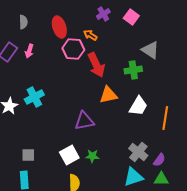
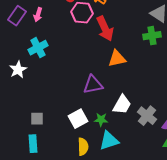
green cross: (133, 70) -> (152, 36), moved
cyan cross: (34, 97) -> (38, 48), moved
white trapezoid: (138, 106) -> (122, 105), moved
cyan triangle: (133, 177) -> (109, 141), moved

